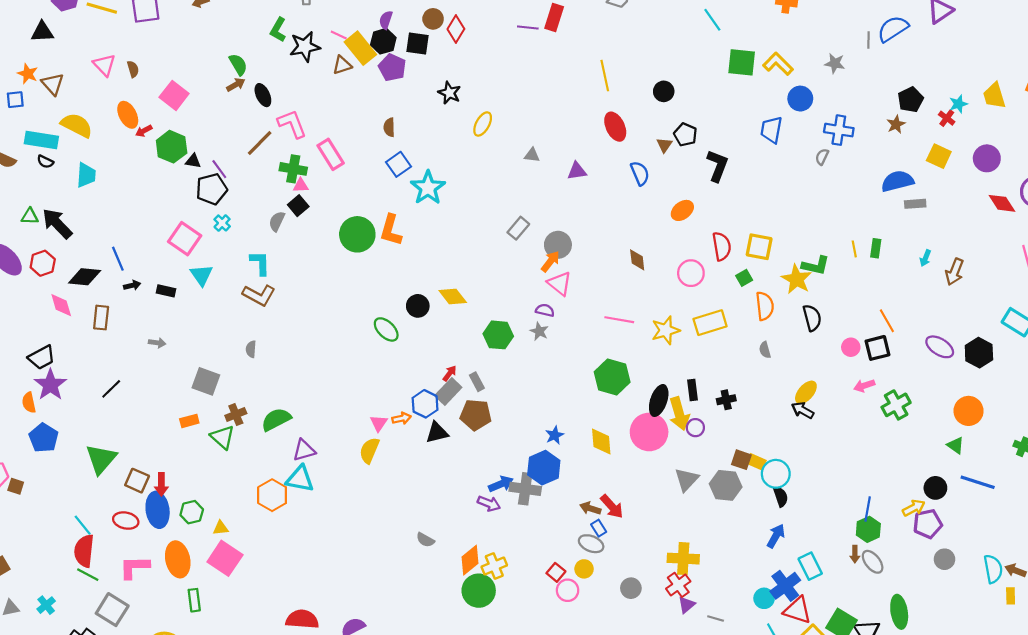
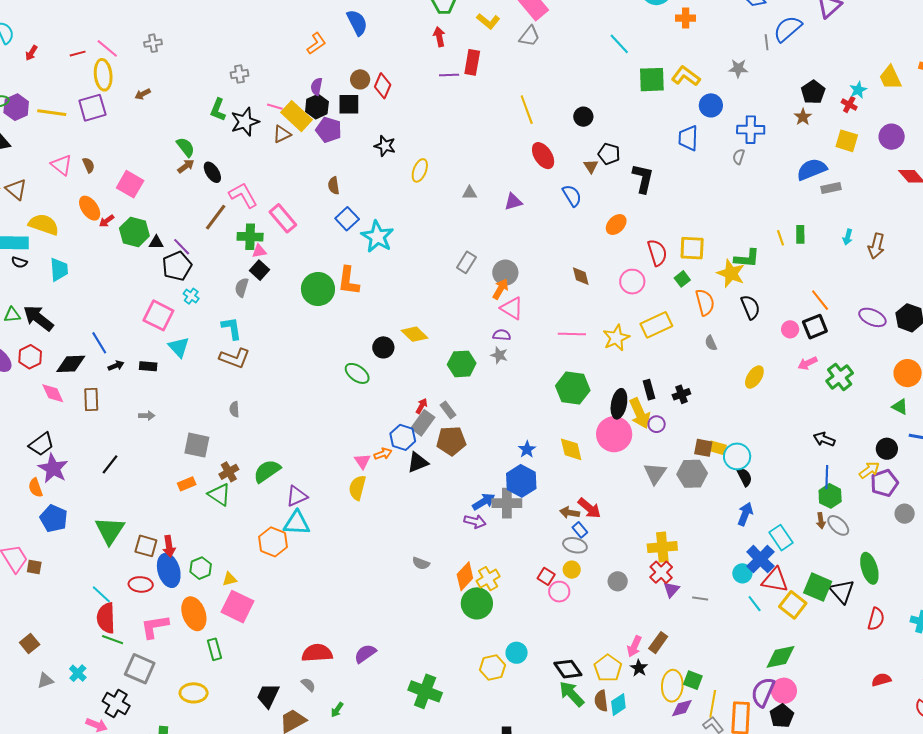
black arrow: (803, 410) -> (824, 439), moved

